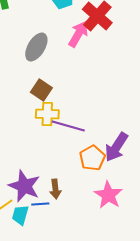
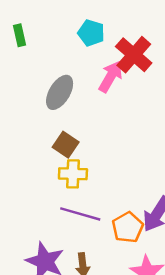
purple line: (68, 126) -> (80, 214), moved

